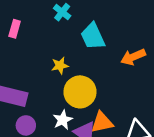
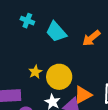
yellow star: (60, 66) -> (35, 72), moved

